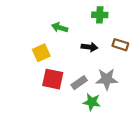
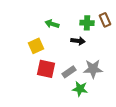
green cross: (100, 15) -> (87, 23), moved
brown rectangle: (120, 45) -> (105, 20), moved, turned 48

